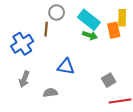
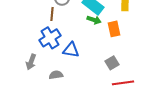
orange rectangle: (114, 30) -> (114, 29), moved
blue cross: (22, 44) -> (50, 38), moved

